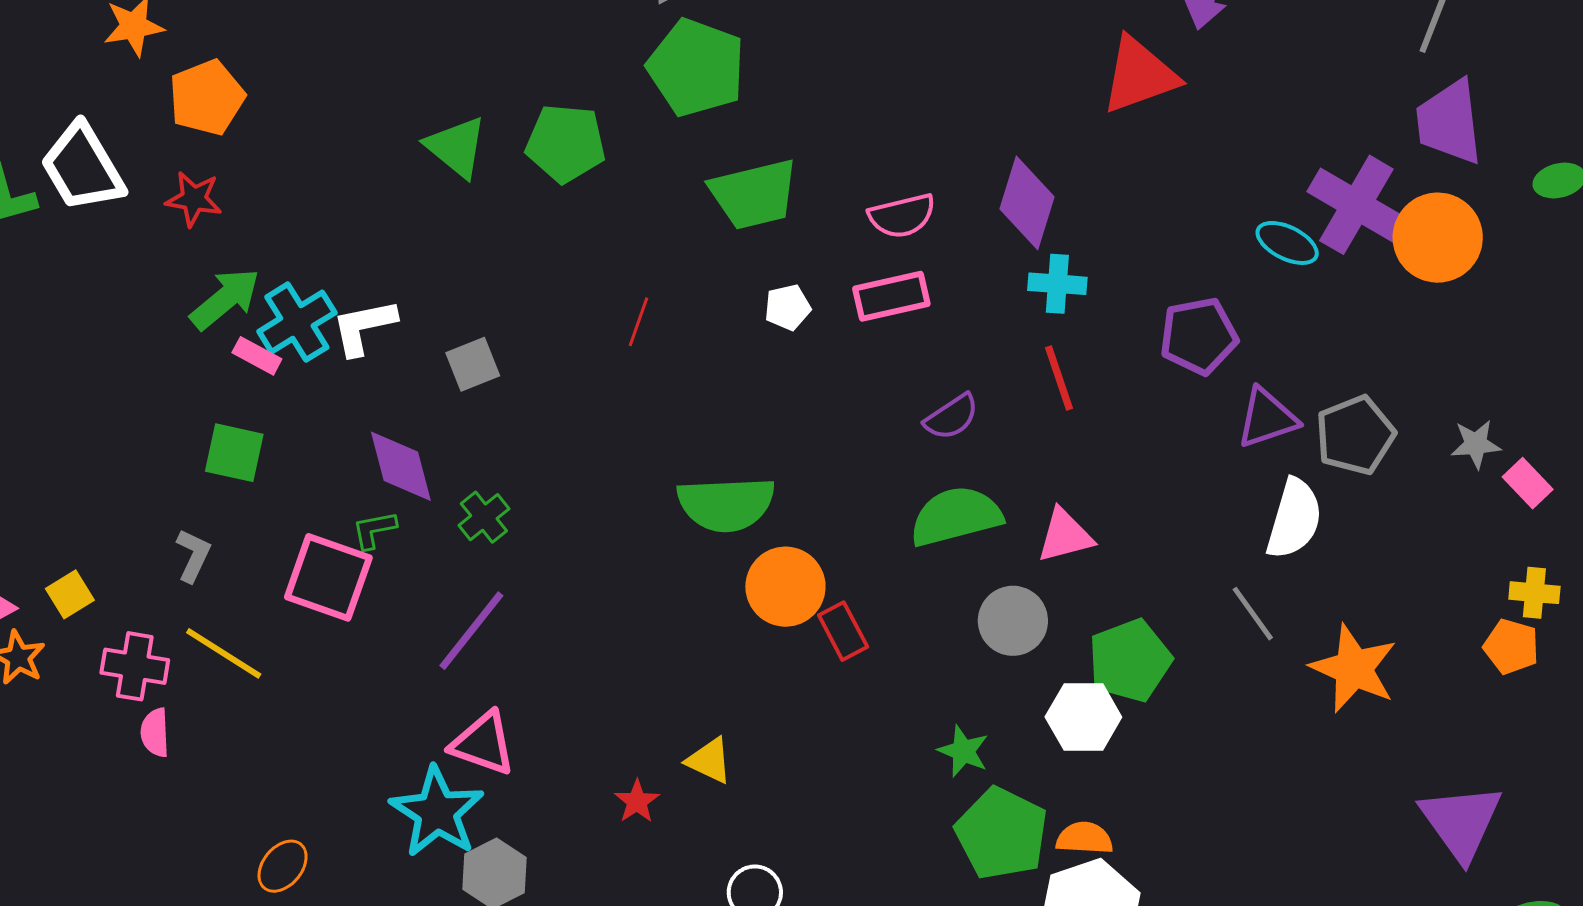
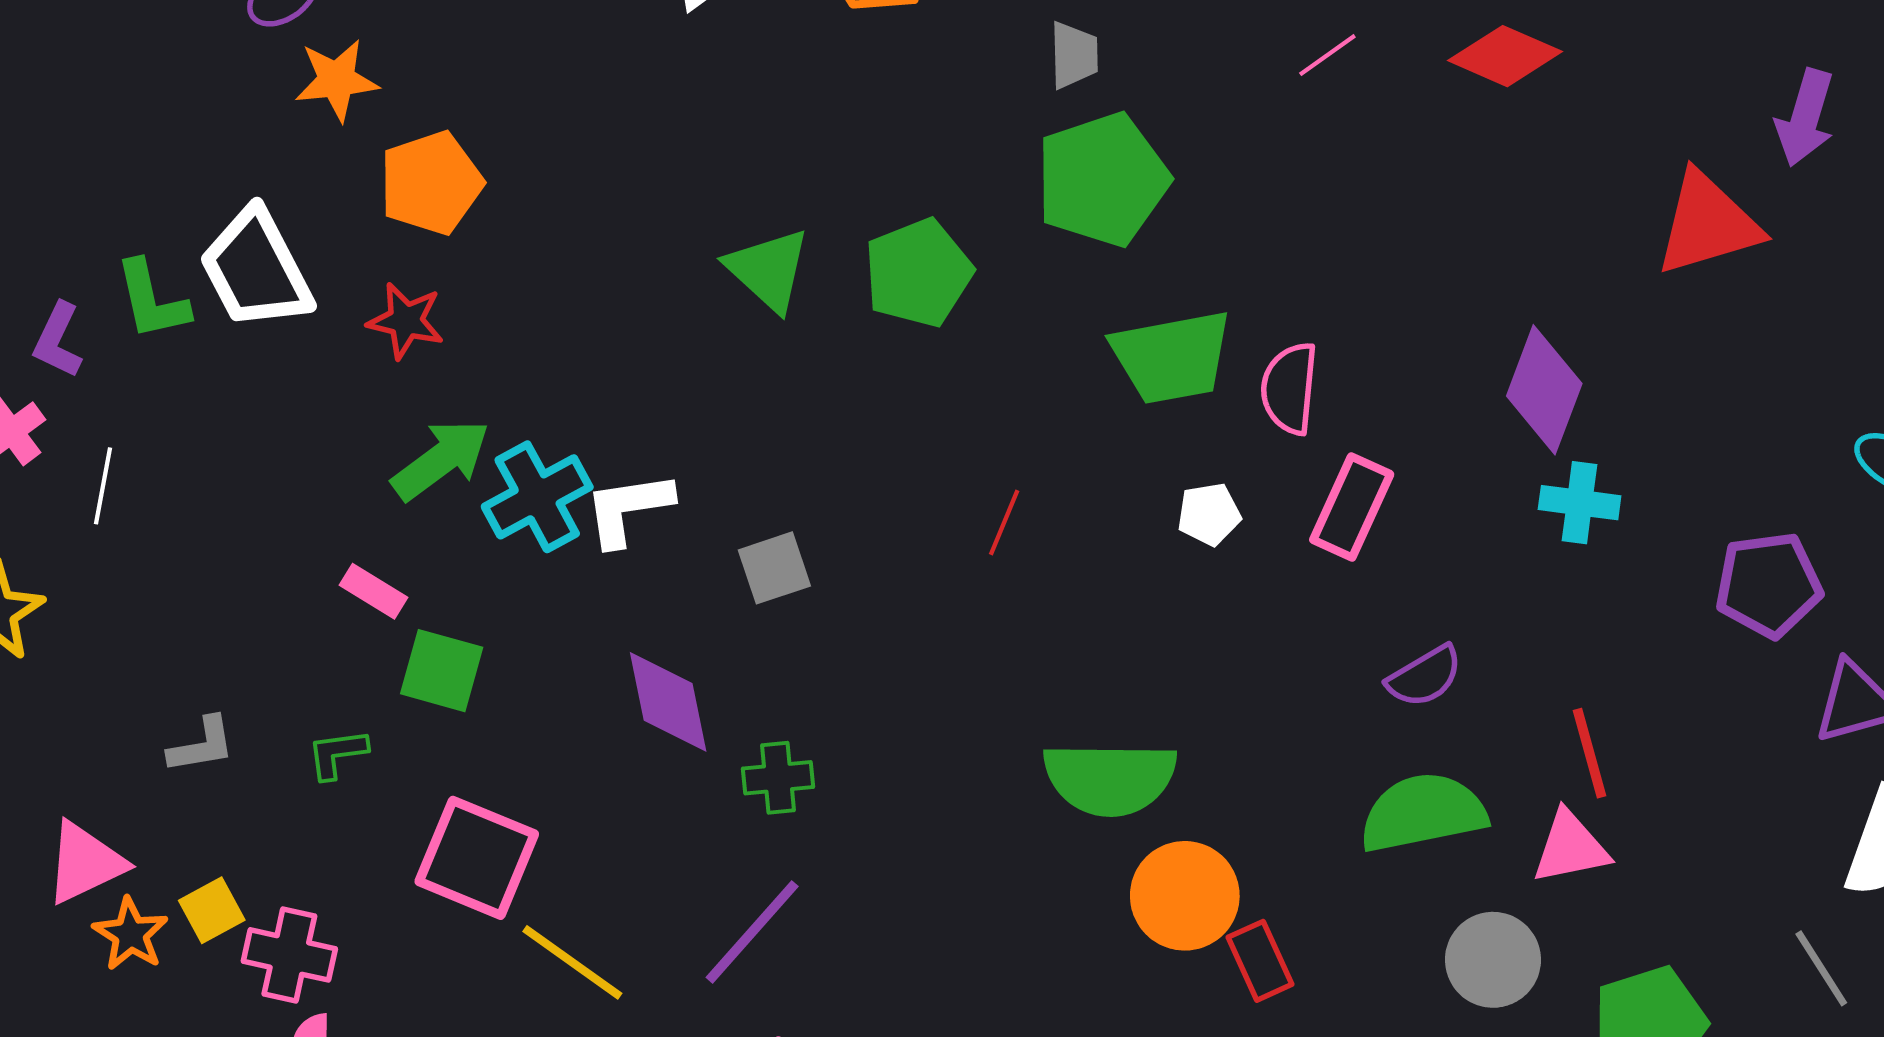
green pentagon: (696, 68) -> (1102, 180), turned 30
green pentagon: (566, 143) -> (918, 273), turned -30
pink semicircle: (902, 216) -> (1289, 388), moved, turned 106
pink rectangle: (891, 296) -> (1352, 507), turned -56
pink rectangle: (257, 356) -> (374, 591), moved
red line: (1059, 378) -> (1590, 753), moved
green cross: (484, 517) -> (778, 778), turned 30
green L-shape: (374, 530) -> (337, 754), moved
gray L-shape: (193, 555) -> (202, 745), moved, turned 52
pink square: (328, 577) -> (477, 858), moved
yellow square: (70, 594) -> (212, 910), moved
yellow line: (224, 653) -> (572, 962), moved

